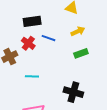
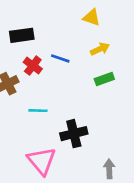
black rectangle: (32, 21) -> (22, 35), moved
black cross: (73, 92) -> (74, 134), moved, turned -30

